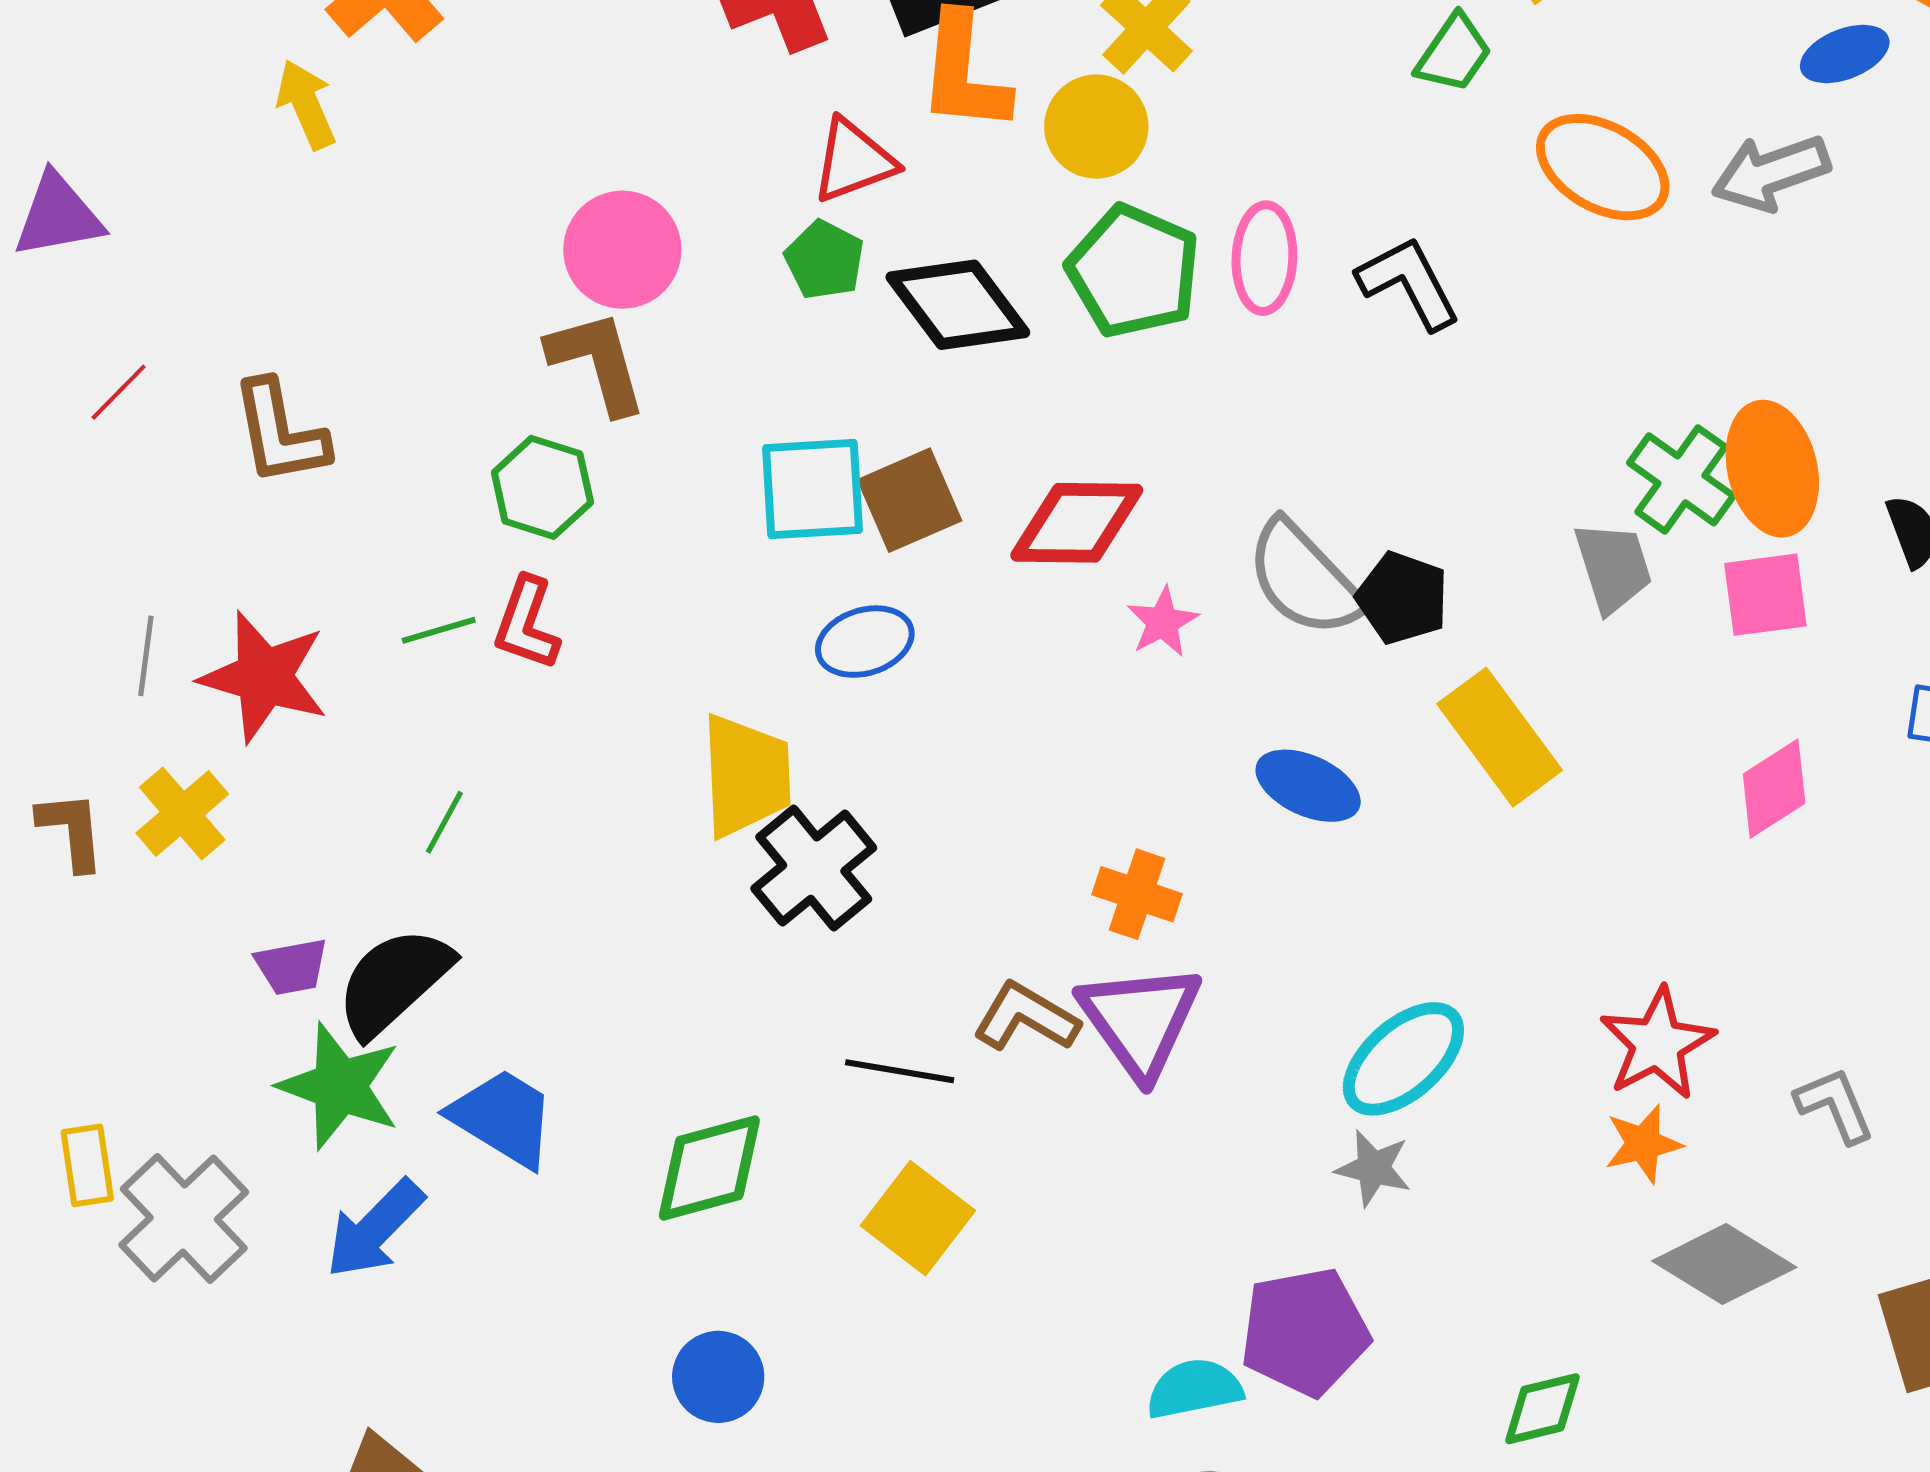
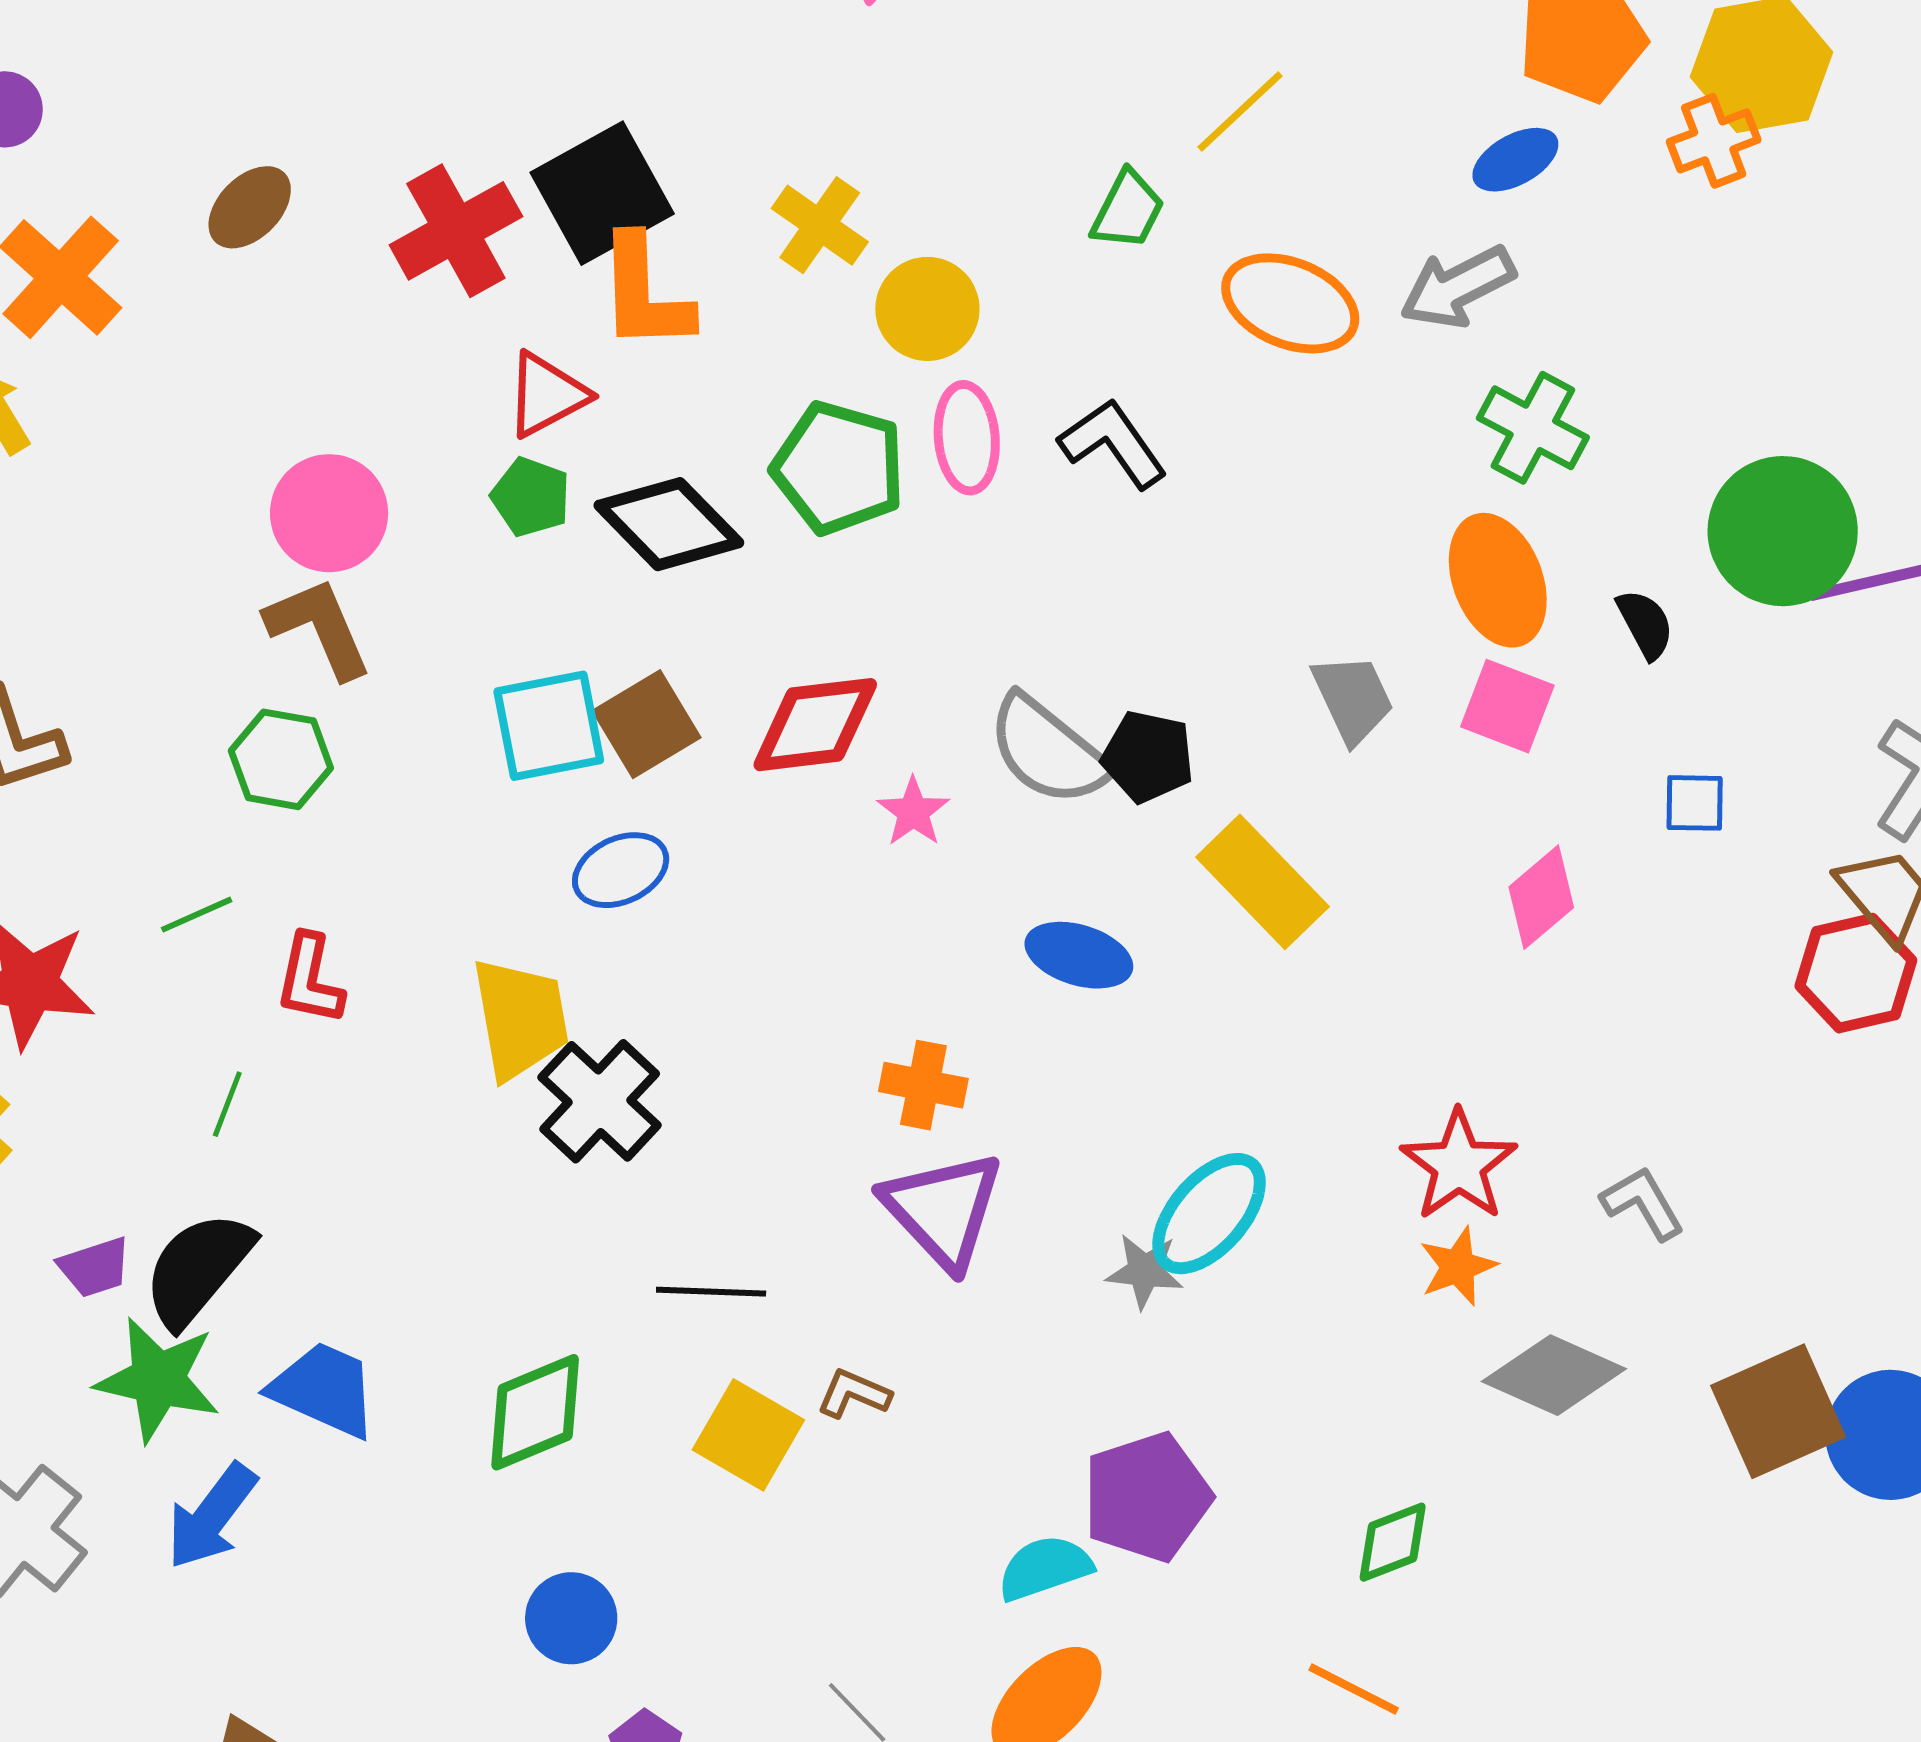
yellow circle: (1096, 127) -> (927, 309), moved
green cross: (1681, 479) -> (1533, 428), moved
pink square: (1765, 595) -> (1507, 706), turned 36
red L-shape: (527, 624) -> (310, 979), moved
brown L-shape: (1026, 1017) -> (854, 1394), moved, size x0.7
gray star: (1373, 1168) -> (1144, 1271), moved

